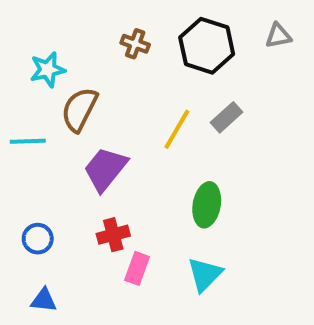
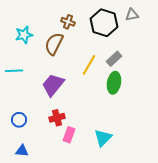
gray triangle: (278, 36) -> (132, 15), moved
brown semicircle: (79, 109) -> (54, 44), moved
green ellipse: (207, 205) -> (114, 83), moved

